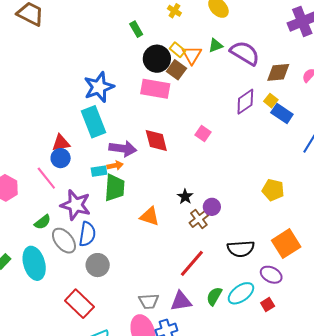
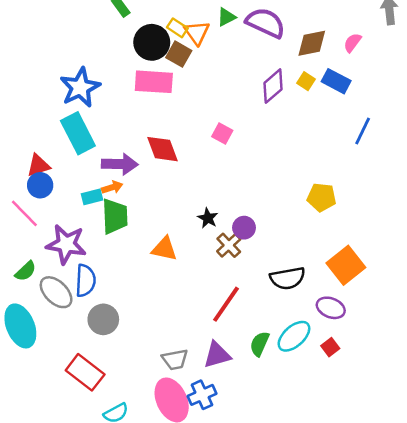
blue rectangle: (282, 113) -> (336, 81), moved

